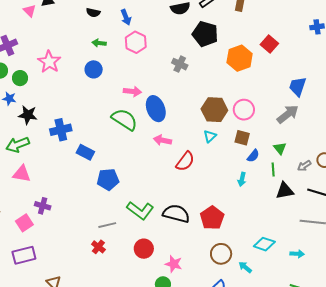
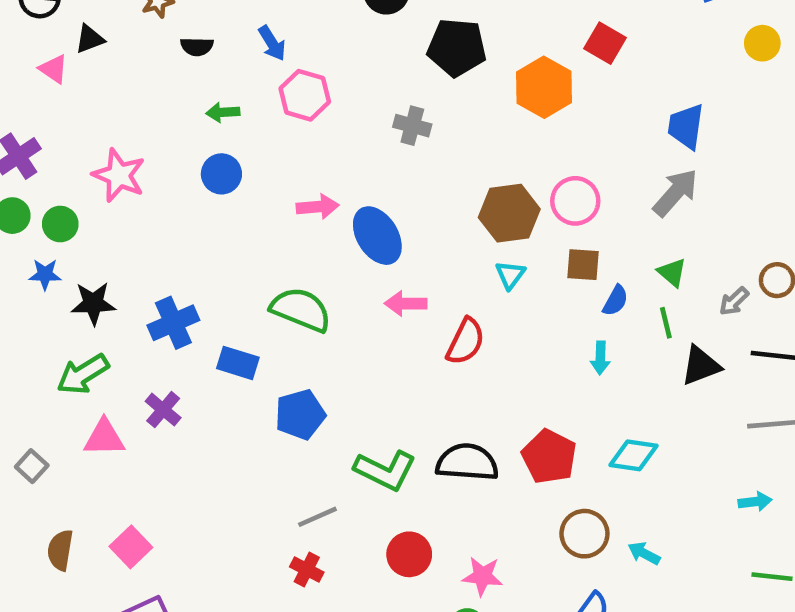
green semicircle: (124, 119) -> (301, 310), moved
purple cross: (43, 206) -> (163, 410), moved, turned 35
cyan diamond: (264, 244) -> (634, 455), moved

